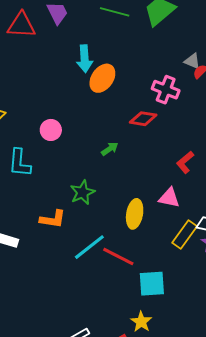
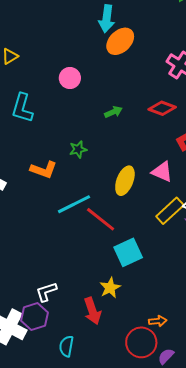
red diamond: (143, 119) -> (162, 108), moved
pink circle: (51, 130) -> (70, 78), moved
green star: (82, 192) -> (78, 149), size x0.7
cyan square: (152, 284) -> (128, 252), turned -32

